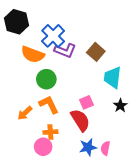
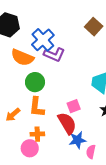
brown square: (96, 52) -> (94, 27), moved
orange L-shape: (49, 105) -> (37, 107), turned -150
blue star: (88, 147) -> (78, 140), moved

